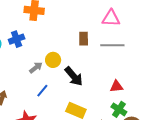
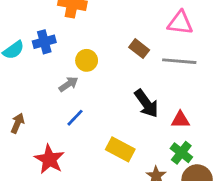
brown rectangle: (84, 39) -> (139, 49), turned -56
yellow circle: (53, 60) -> (87, 60), moved
black arrow: (74, 76) -> (146, 104), moved

